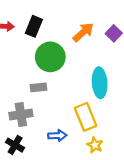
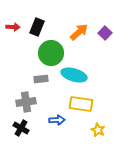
cyan ellipse: (100, 83) -> (74, 75), moved, turned -70
yellow rectangle: (86, 117) -> (81, 104), turned -60
yellow star: (95, 145) -> (98, 130), moved

